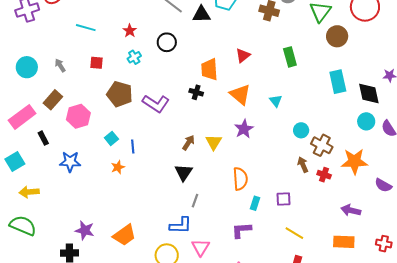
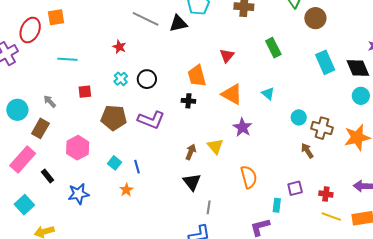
red star: (130, 31) -> (119, 47), moved
black circle: (167, 42) -> (147, 79), moved
brown rectangle: (53, 100) -> (40, 128), moved
red cross: (324, 175) -> (326, 194), moved
cyan rectangle: (255, 203) -> (277, 205), moved
yellow line: (294, 233) -> (331, 217), moved

